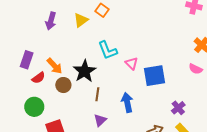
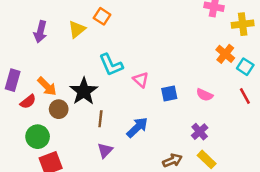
pink semicircle: (196, 69) -> (205, 95), moved
blue square: (154, 76) -> (169, 93), size x0.6
blue arrow: (127, 102) -> (137, 127), turned 60
green circle: (34, 107) -> (38, 137), moved

